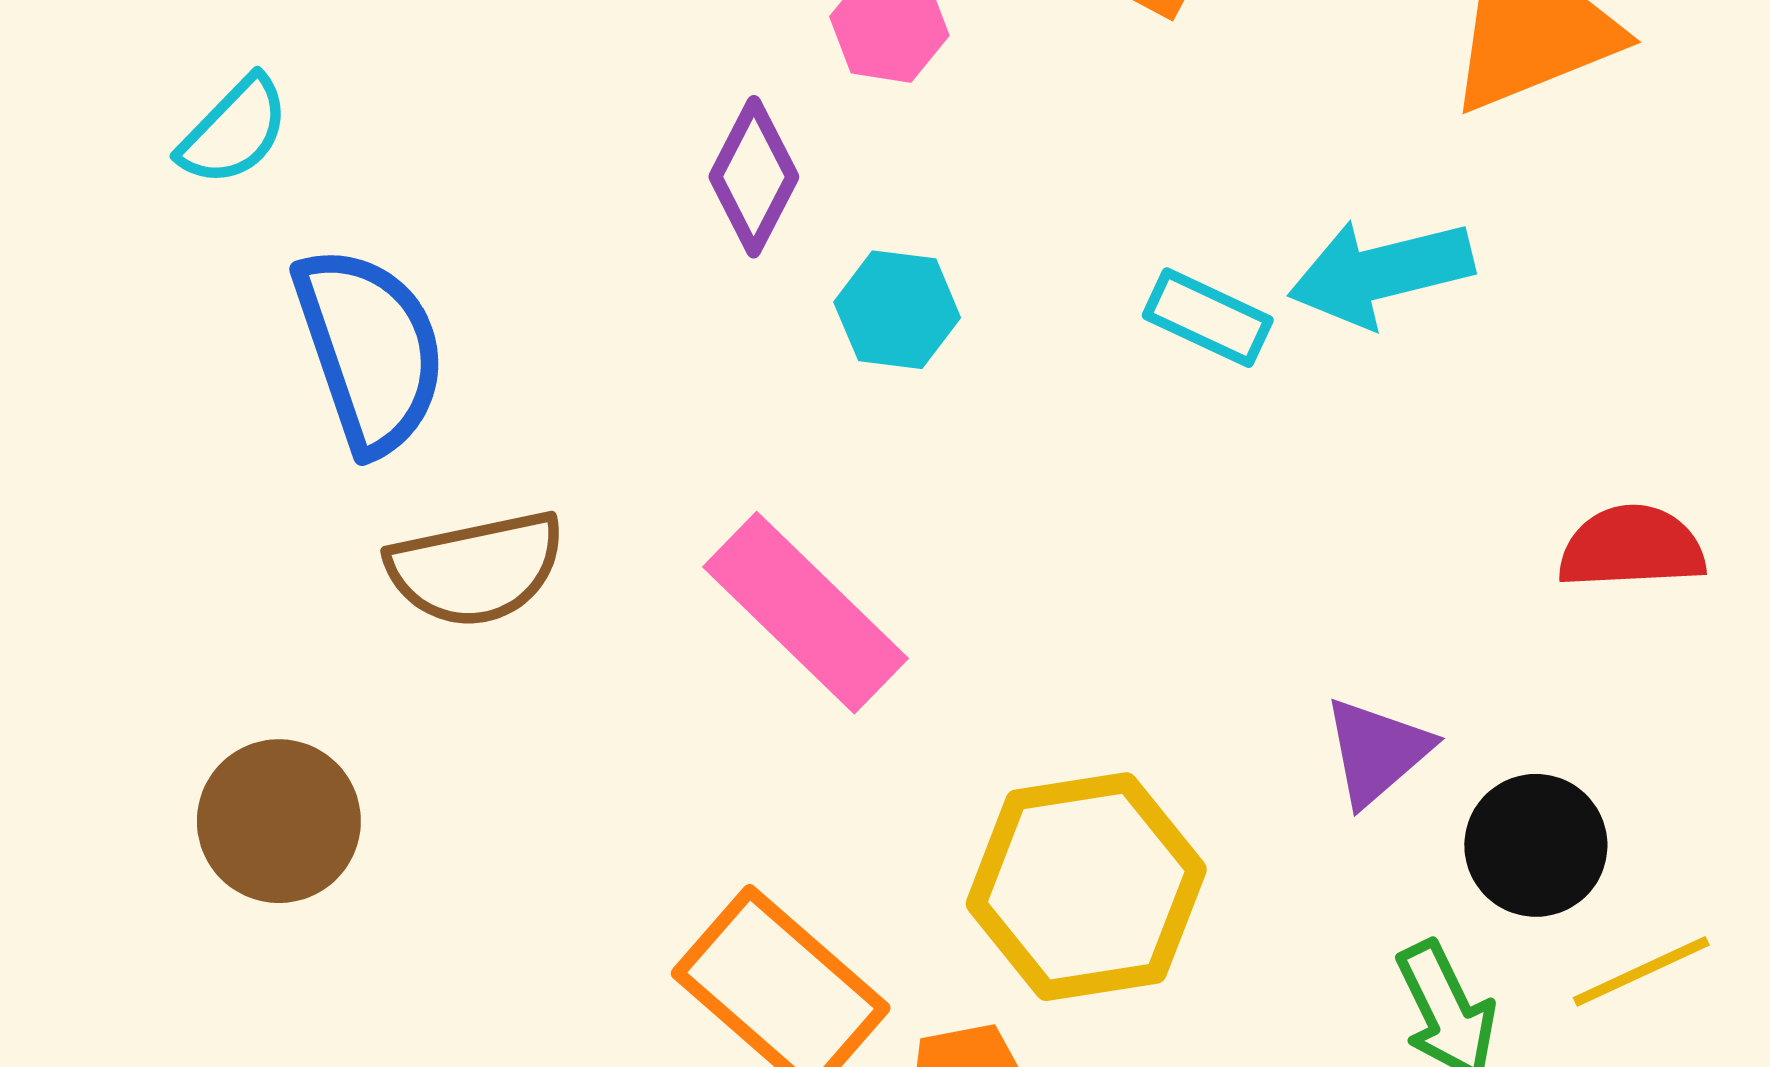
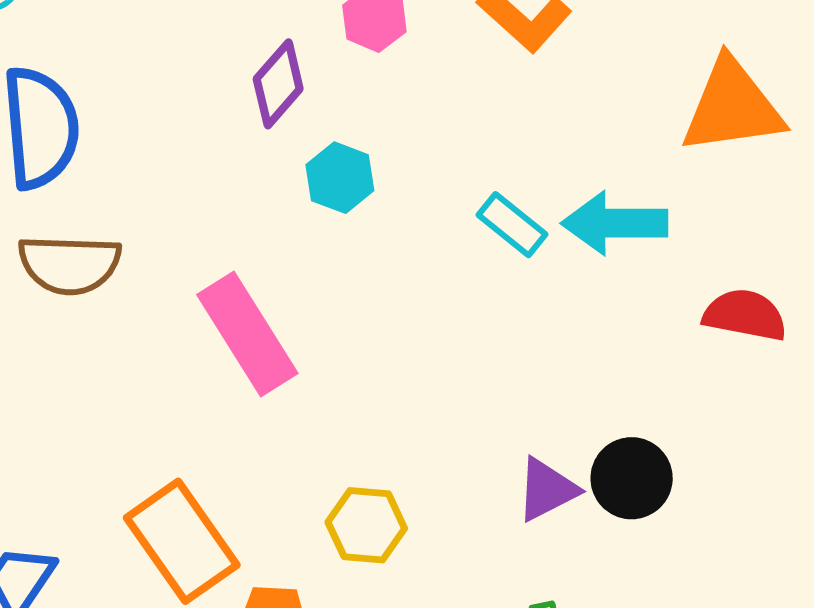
red semicircle: (1632, 547) -> (745, 315), moved
black circle: (1536, 845) -> (632, 478), moved
yellow hexagon: (1086, 887) -> (366, 525), size x0.6

